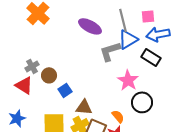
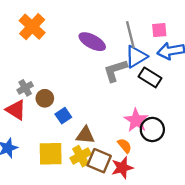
black rectangle: (151, 57) -> (150, 77), moved
pink star: (128, 80) -> (136, 120), moved

